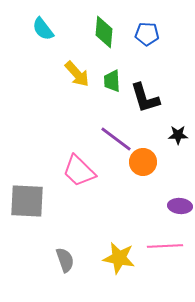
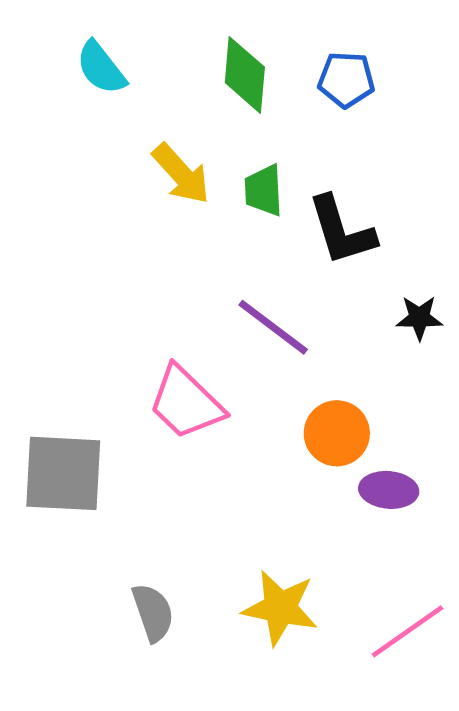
orange circle: (143, 162) -> (337, 433), moved
purple ellipse: (180, 206) -> (389, 490), moved
pink line: (165, 246) -> (408, 631), moved, turned -32

